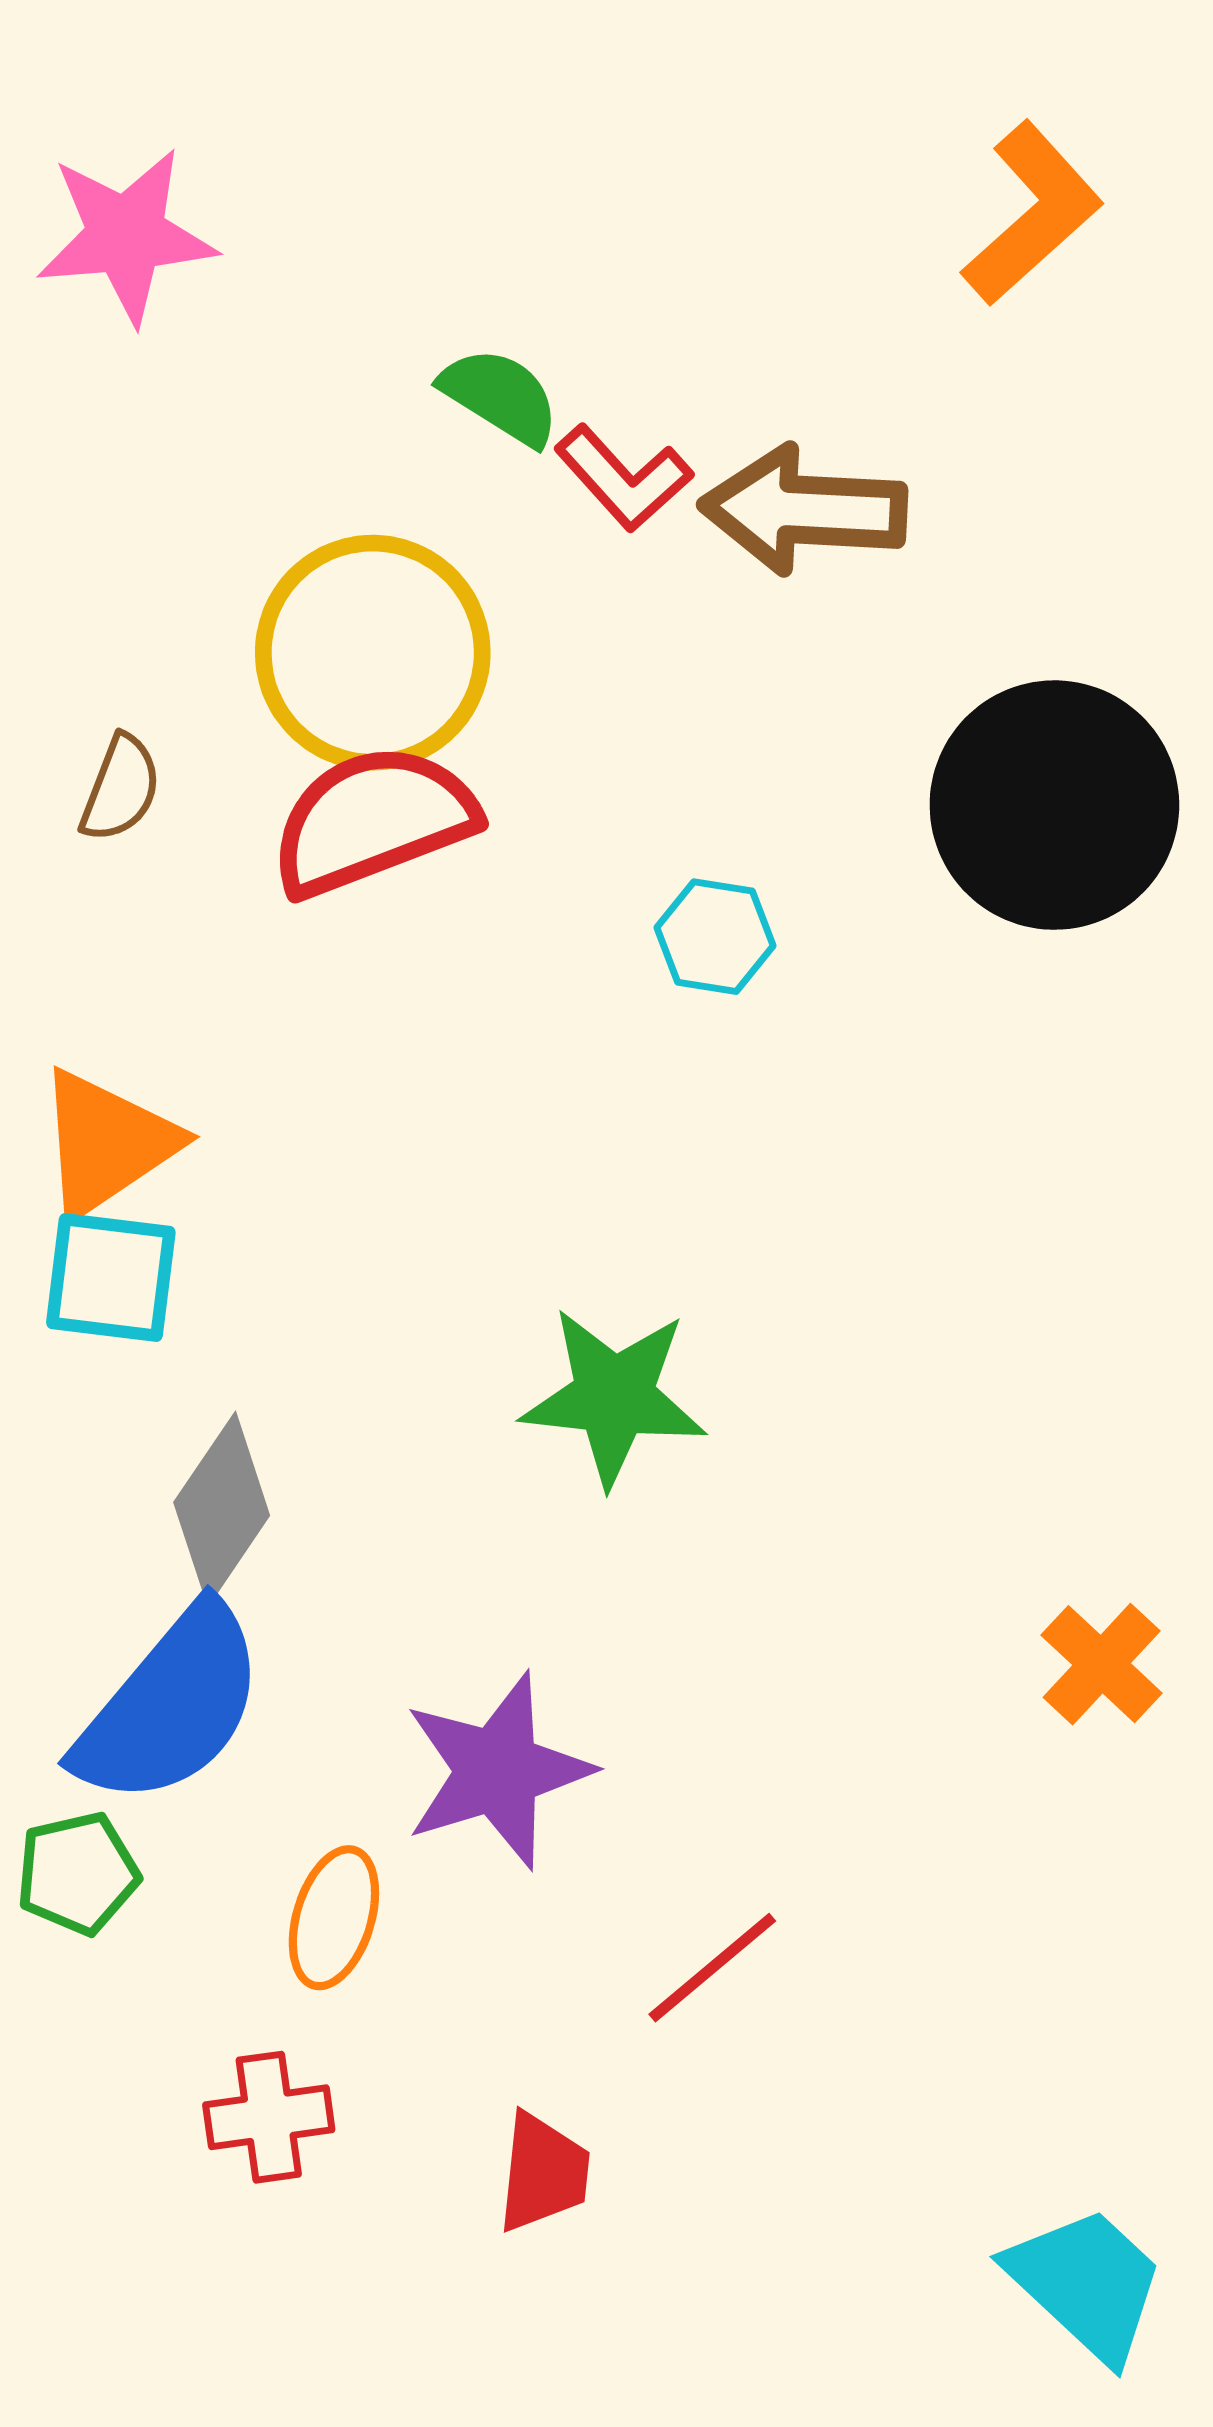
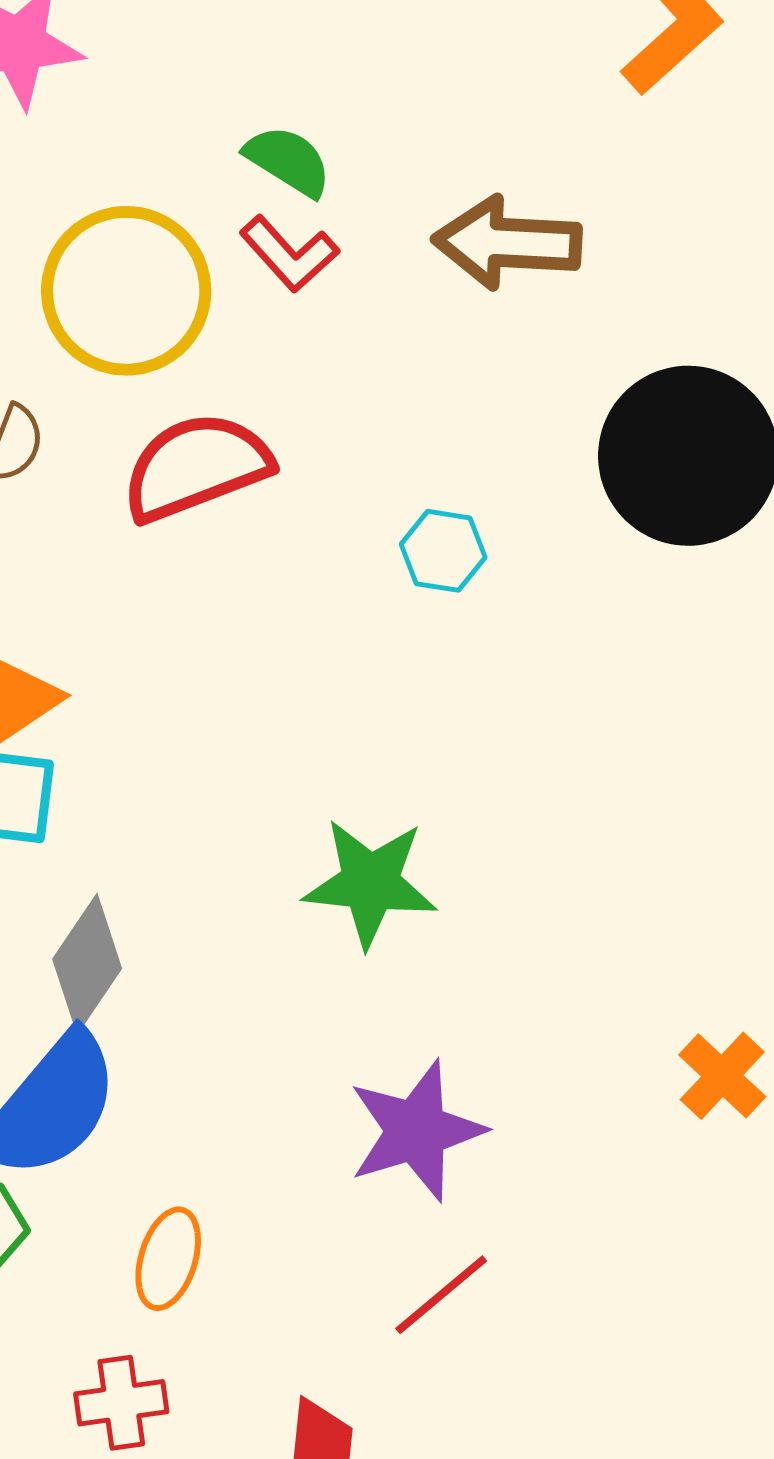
red L-shape: (624, 478) -> (289, 254), moved
yellow circle: (373, 653) -> (126, 291), moved
purple star: (497, 1771) -> (416, 1131), moved

